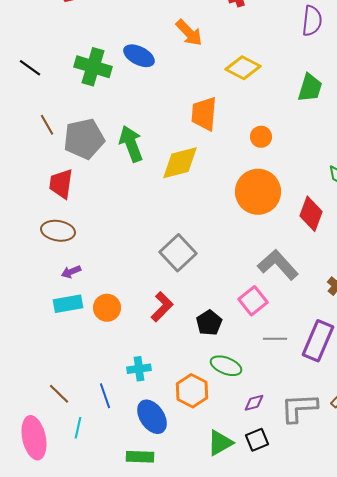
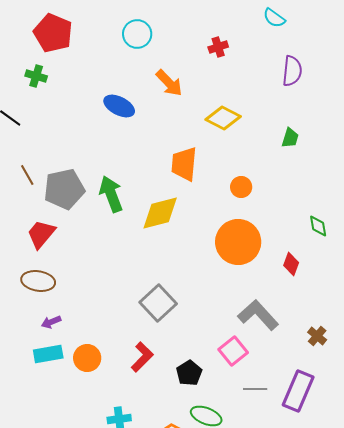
green cross: (93, 67) -> (36, 76), moved, size x0.6
green trapezoid: (310, 88) -> (290, 138), size x0.7
red trapezoid: (61, 184) -> (41, 234), turned 32
red diamond: (311, 214) -> (291, 264), size x0.7

